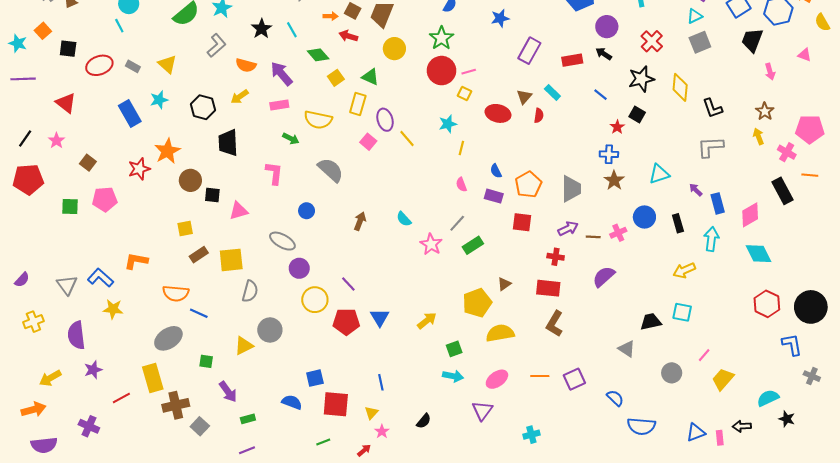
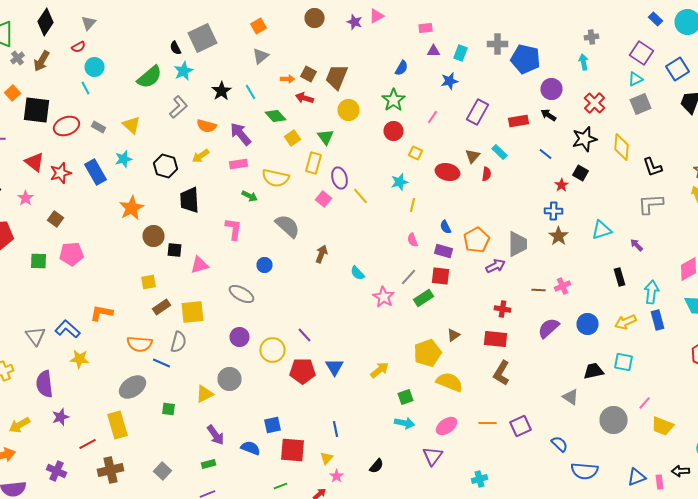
black square: (68, 49) -> (36, 110), size x1.6
red circle: (441, 71) -> (394, 131), size x0.7
pink line: (469, 72) -> (432, 117), moved, turned -40
green triangle: (370, 77) -> (326, 137), turned 30
red star: (139, 169) -> (60, 173), moved
blue rectangle: (718, 203) -> (658, 320), moved
blue circle: (644, 217) -> (588, 324), moved
brown arrow: (360, 221) -> (322, 254), moved
red square: (522, 222) -> (440, 276), moved
purple arrow: (568, 229) -> (496, 266), moved
purple circle: (299, 268) -> (240, 337), moved
gray semicircle: (250, 291) -> (178, 342), moved
yellow semicircle: (500, 333) -> (450, 382), turned 32
gray circle: (672, 373) -> (614, 420), size x1.4
yellow trapezoid: (723, 379) -> (662, 426), turned -110
purple arrow: (228, 392) -> (216, 435), moved
brown cross: (176, 405) -> (110, 470), moved

